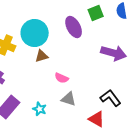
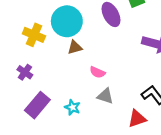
red triangle: (97, 119) -> (137, 119), turned -48

